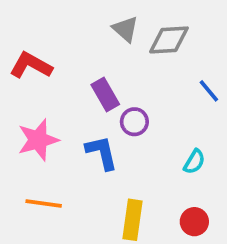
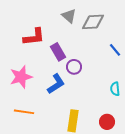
red L-shape: (31, 65) -> (34, 37), moved, turned 145
blue L-shape: (102, 153) -> (56, 84), turned 70
cyan semicircle: (194, 162) -> (115, 89), moved, turned 144

